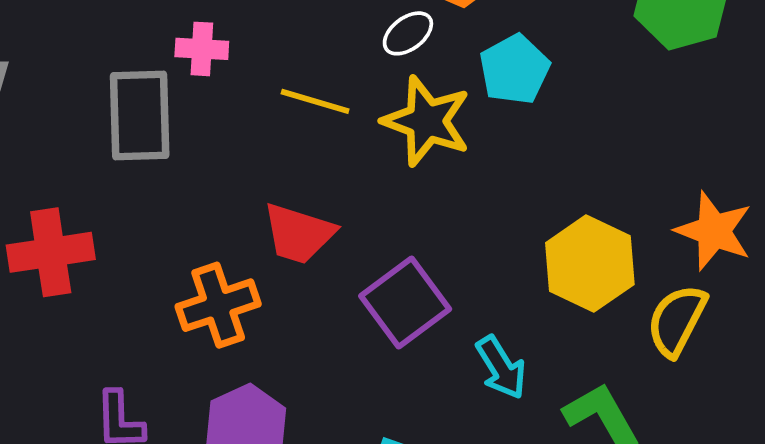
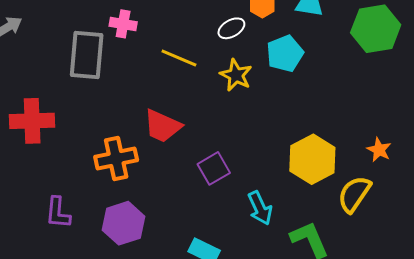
yellow star: (427, 121) -> (236, 75), size x0.7
orange star: (714, 231) -> (379, 150), size x0.6
purple square: (405, 303) -> (214, 168), size x0.7

